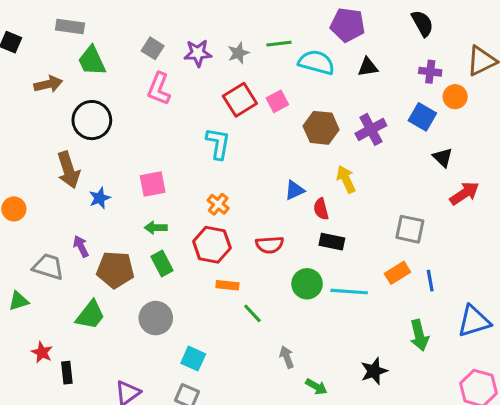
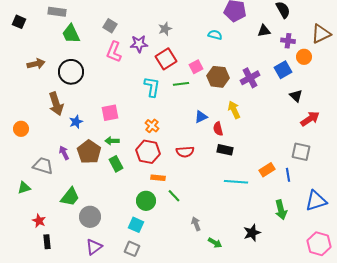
green line: (279, 44) -> (181, 84), moved
purple star: (198, 53) -> (139, 44), moved
cyan semicircle: (316, 62) -> (215, 35), size x0.6
black triangle: (368, 67) -> (264, 31), moved
brown arrow: (48, 84) -> (36, 64), moved
pink square: (277, 101) -> (196, 67), moved
blue square: (422, 117) -> (283, 70), turned 30
gray square: (410, 229) -> (301, 152), moved
brown pentagon: (115, 270) -> (89, 152), moved, turned 30
green circle: (307, 284) -> (146, 201), moved
gray circle: (156, 318) -> (90, 217), moved
black rectangle: (67, 373) -> (47, 242), moved

